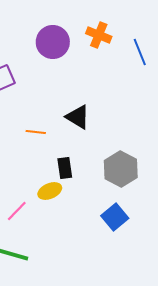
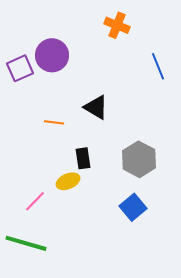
purple circle: (53, 42) -> (52, 55), moved
blue line: (140, 52) -> (158, 66), moved

